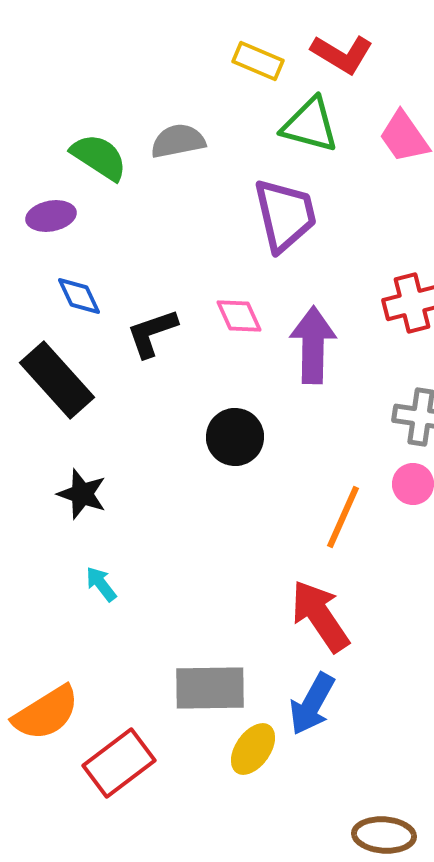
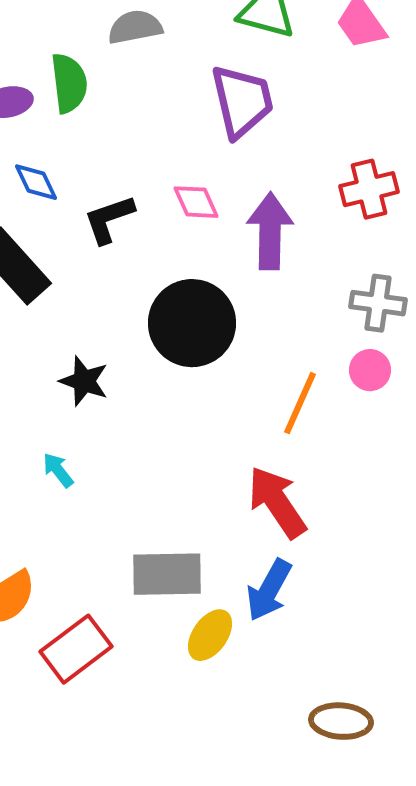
green semicircle: (99, 157) -> (69, 83), moved, turned 50
black circle: (235, 437) -> (192, 323), size x1.5
black star: (82, 494) -> (84, 381), moved

